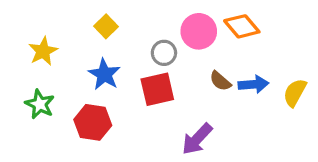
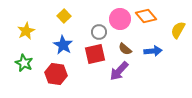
brown semicircle: (220, 81) -> (125, 49), moved
yellow semicircle: (295, 93) -> (178, 30), moved
purple arrow: (197, 139) -> (119, 71), moved

